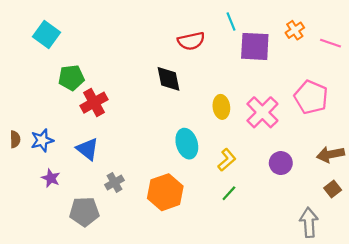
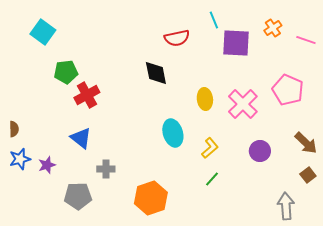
blue star: (42, 140) -> (20, 159), moved
brown arrow: (330, 154) -> (306, 143), turned -125
purple star: (51, 178) -> (47, 165), turned 30
gray cross: (114, 182) -> (106, 169), turned 30
orange hexagon: (165, 192) -> (151, 198), moved

